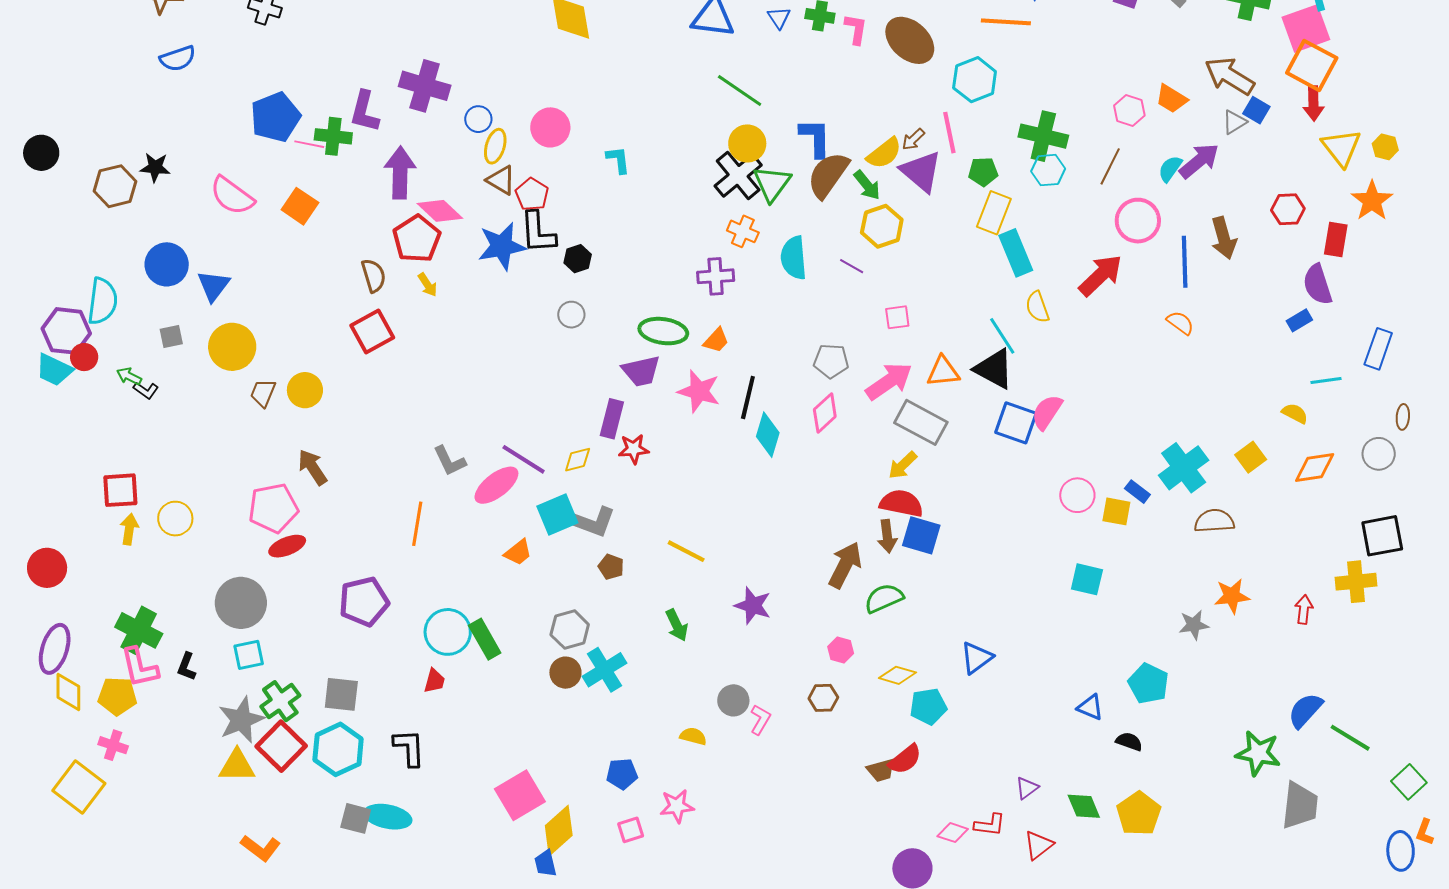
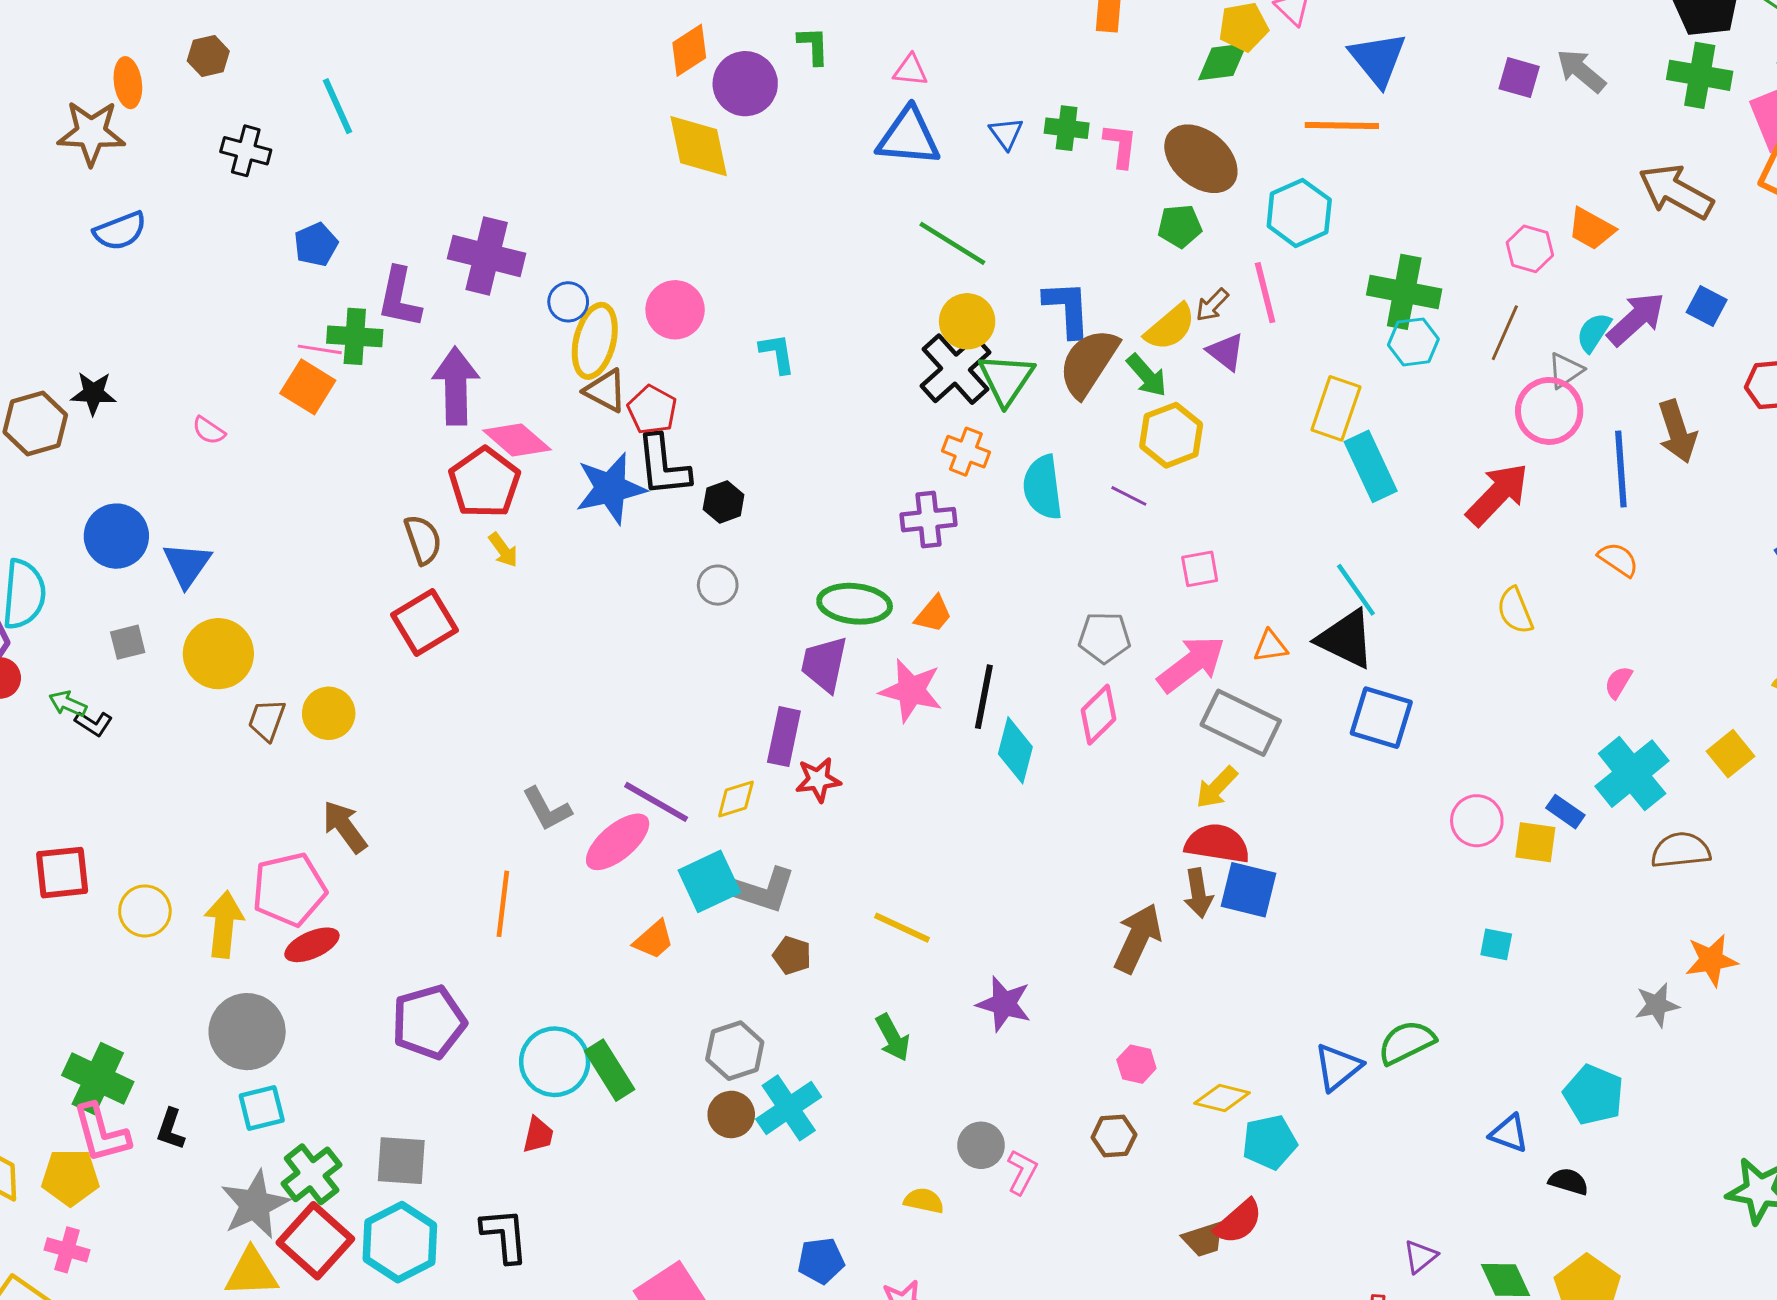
blue square: (1256, 110) -> (1707, 306), moved
blue pentagon: (275, 117) -> (316, 245), moved, size x0.6
gray triangle: (1234, 122) -> (1565, 370), moved
yellow ellipse: (495, 146) -> (595, 341), size x1.4
purple triangle: (921, 171) -> (1226, 352), size x0.6
green pentagon: (983, 172) -> (1180, 226), moved
pink semicircle: (232, 196) -> (209, 431), size x0.5
orange square: (300, 206) -> (308, 387), moved
yellow semicircle: (1037, 307) -> (1515, 611), moved
purple trapezoid: (641, 371) -> (824, 664), turned 117
orange triangle: (943, 372) -> (1271, 646), size x0.7
pink semicircle: (1047, 412) -> (1618, 682), moved, size x0.6
yellow arrow: (129, 529) -> (224, 924), moved, size x1.4
cyan square: (1087, 579) -> (1496, 944), size x0.7
green semicircle: (884, 598) -> (1407, 1042), moved

